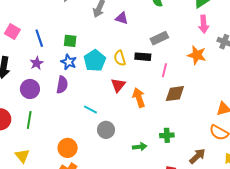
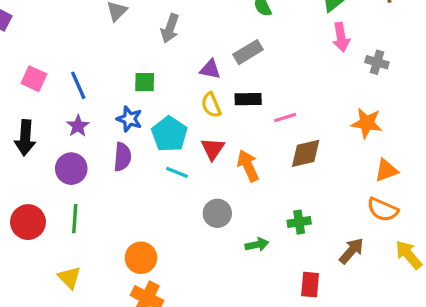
purple triangle: (122, 18) -> (210, 69), moved
gray rectangle: (159, 38) -> (248, 52), moved
green square: (70, 41) -> (145, 82), moved
orange star: (197, 55) -> (367, 123), moved
cyan pentagon: (95, 61) -> (169, 134), moved
pink line: (164, 70) -> (285, 118), turned 64
cyan line: (90, 109) -> (177, 172), moved
gray circle: (106, 130) -> (217, 213), moved

